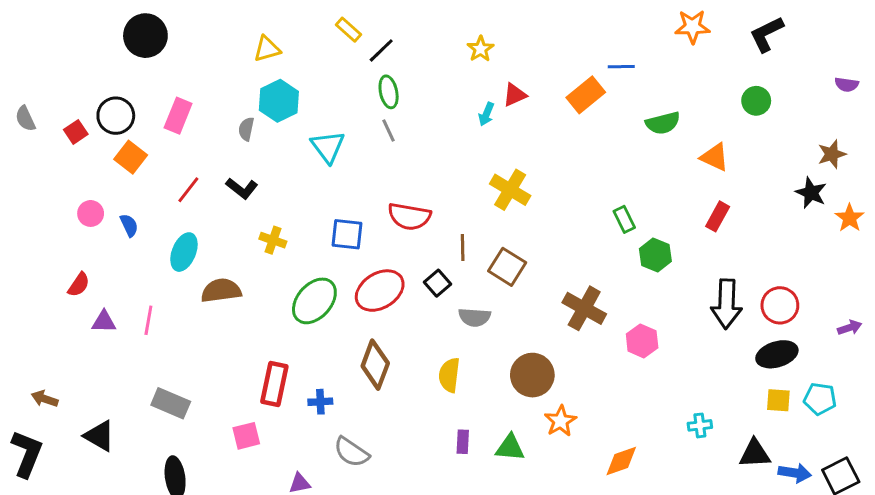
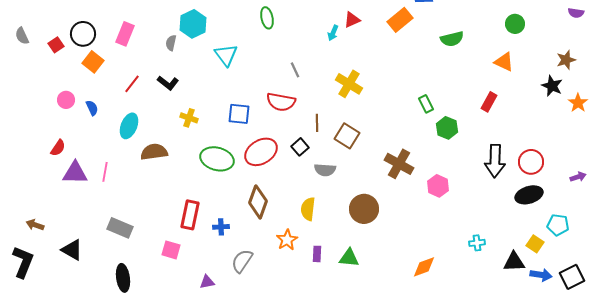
gray line: (389, 130) -> (295, 70), moved
orange triangle: (715, 157) -> (504, 62), moved
green ellipse: (314, 301) -> (217, 159), turned 64
purple triangle: (104, 322) -> (75, 173), size x1.5
yellow square: (778, 400) -> (535, 244), moved, turned 30
orange star: (561, 421) -> (287, 240), moved
pink square: (246, 436) -> (171, 250), turned 30
gray semicircle: (351, 452) -> (242, 261), turned 90

